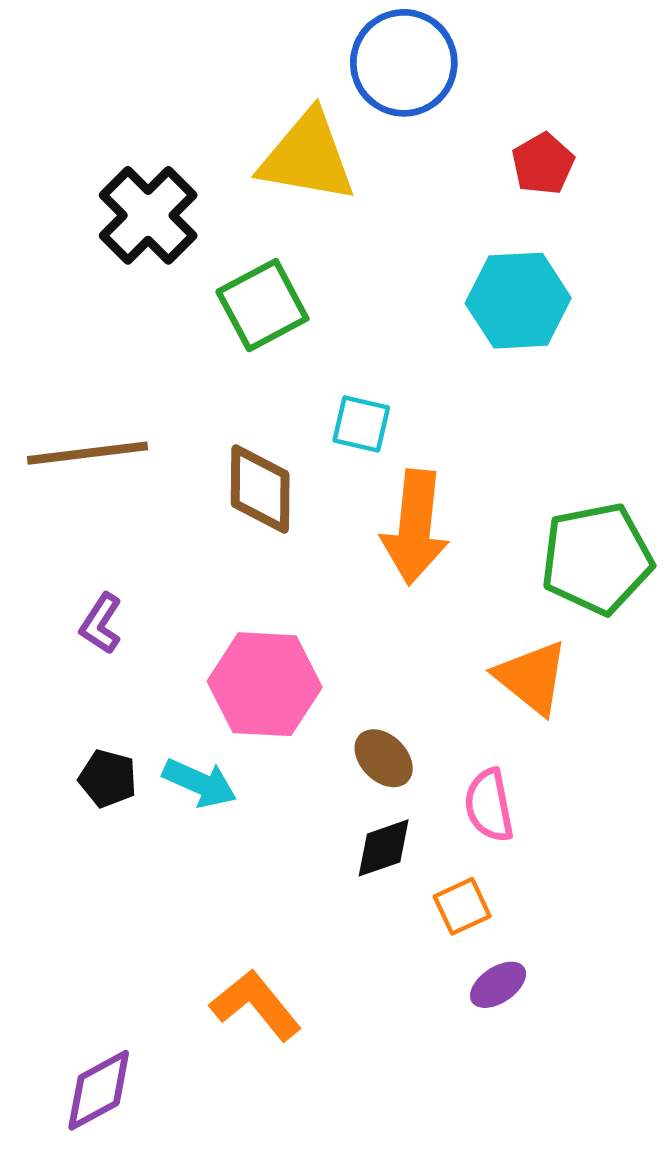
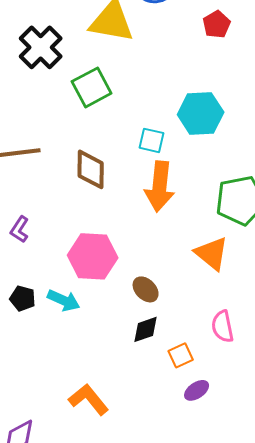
cyan hexagon: (518, 301) -> (201, 113), moved
cyan square: (361, 424) -> (152, 140), moved
pink semicircle: (489, 805) -> (223, 326), moved

